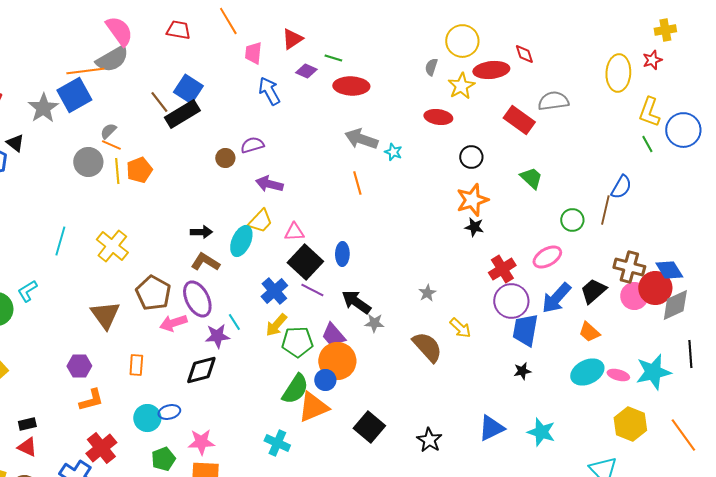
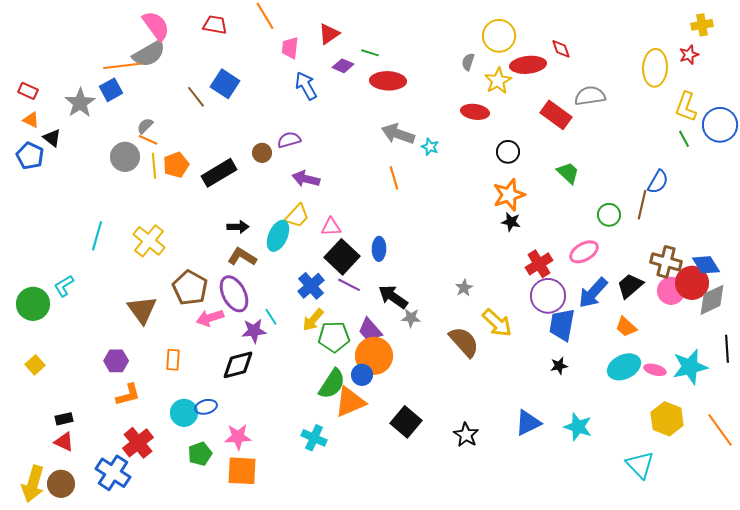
blue square: (74, 95) -> (111, 90), size x0.7
black rectangle: (182, 114) -> (219, 173), moved
yellow arrow: (460, 328) -> (497, 323), size x1.4

